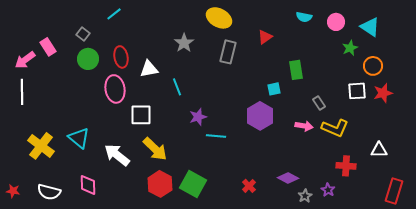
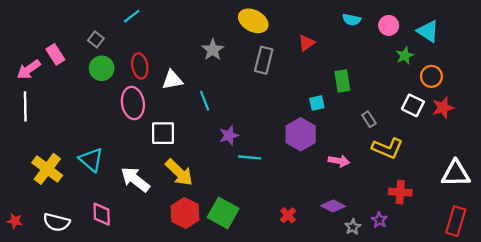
white square: (357, 91) -> (413, 105), turned 30
pink arrow: (304, 126) -> (339, 161), moved
white triangle: (379, 150) -> (456, 174), moved, size x1.5

